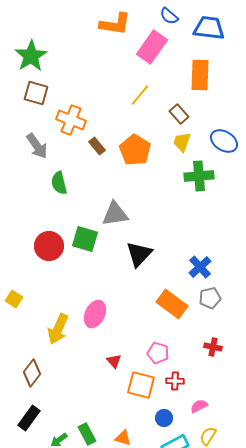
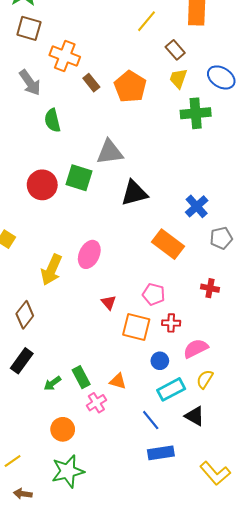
yellow line: (140, 95) -> (147, 21), moved
black triangle: (139, 254) -> (134, 193), turned 32
gray pentagon: (210, 298) -> (221, 238), moved
pink semicircle: (199, 406) -> (196, 349), size x1.4

